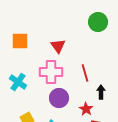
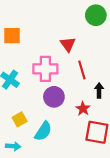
red triangle: (58, 46) -> (68, 44), moved

